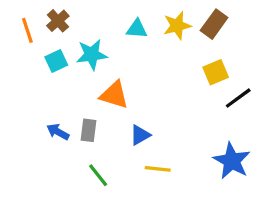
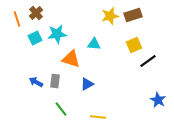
brown rectangle: (214, 24) -> (133, 15), turned 36
cyan triangle: (137, 29) -> (94, 44), moved
blue star: (232, 161) -> (158, 100), moved, size x0.7
yellow line: (158, 169) -> (98, 117), moved

